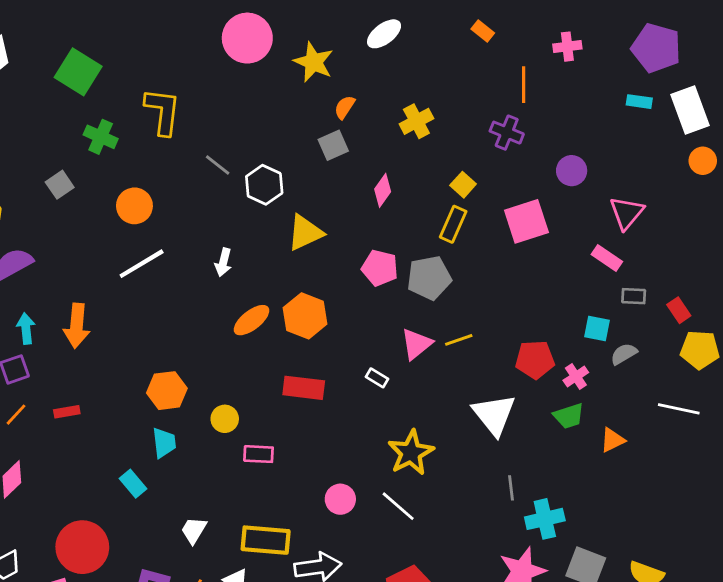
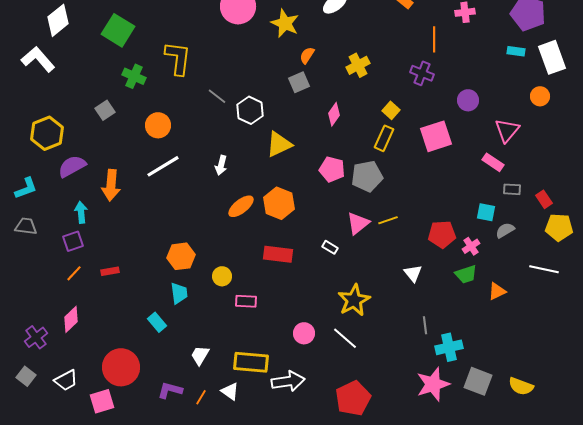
orange circle: (703, 161) -> (540, 96), moved
orange arrow: (77, 326) -> (111, 185), moved
white triangle: (494, 415) -> (413, 273), size x0.6

